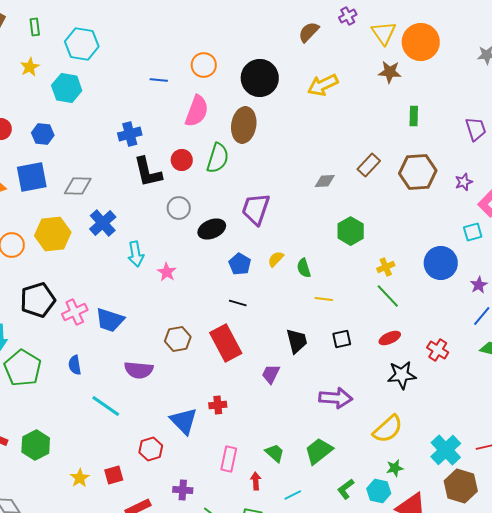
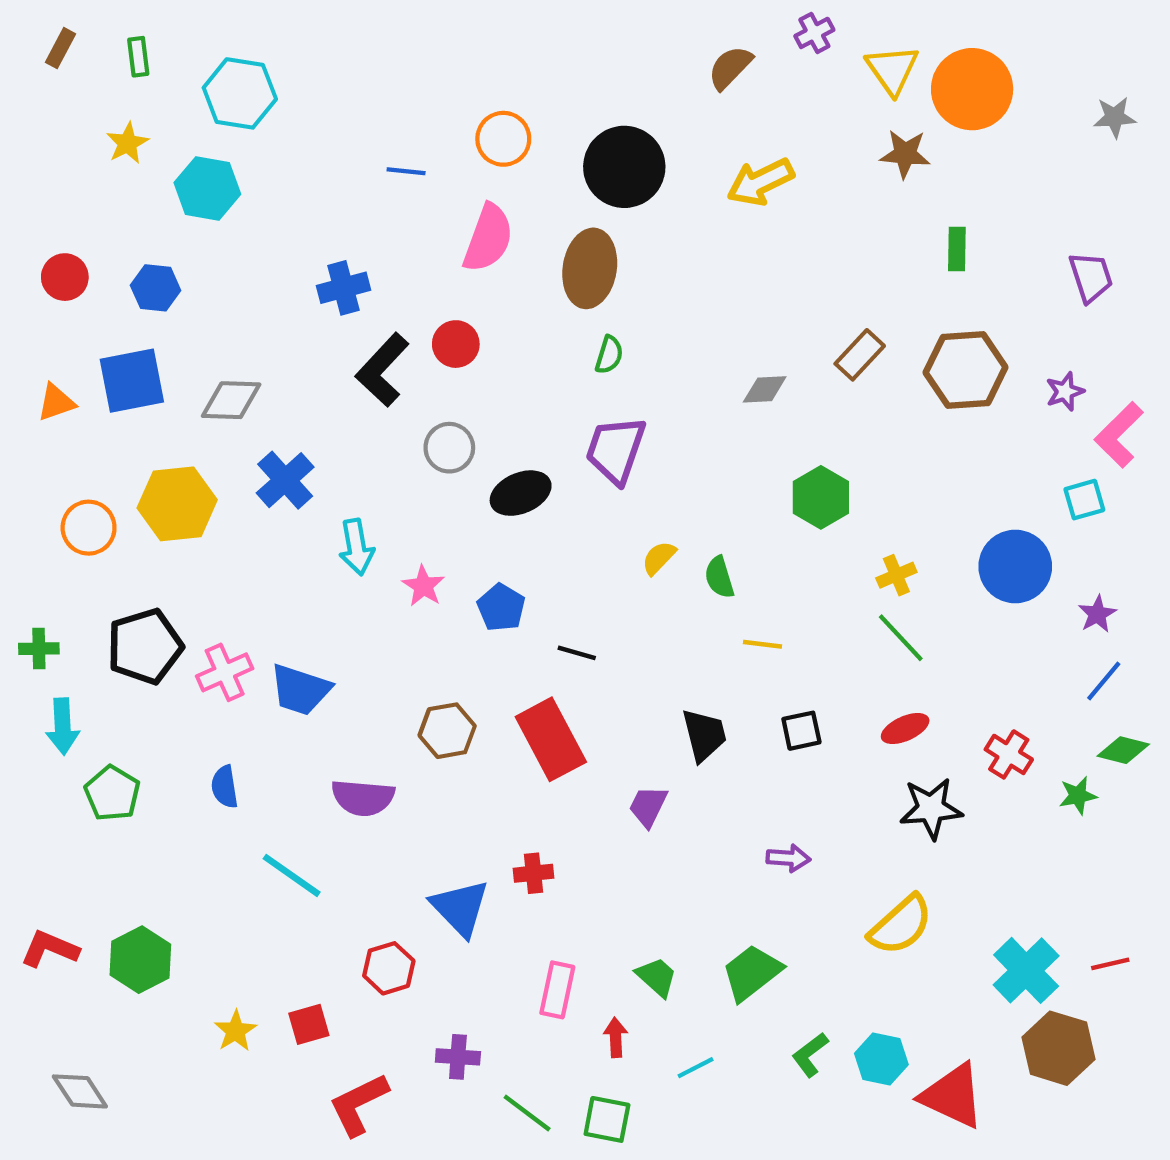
green semicircle: (218, 158) -> (609, 355), moved, size x0.6
black L-shape: (148, 172) -> (382, 370), turned 56
blue pentagon: (240, 264) -> (501, 608), moved
green pentagon: (23, 368) -> (112, 793), size x0.7
purple arrow: (336, 398) -> (788, 858), size x0.6
green star: (395, 468) -> (1078, 795), moved

